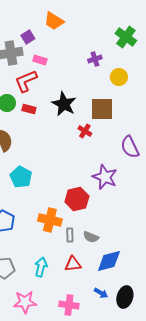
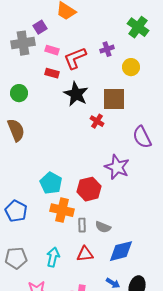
red L-shape: (26, 81) -> (75, 58), moved
red rectangle: (29, 109) -> (52, 73), moved
cyan pentagon: (21, 177) -> (51, 183), moved

